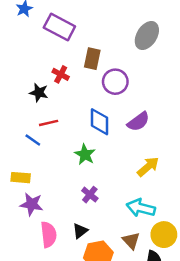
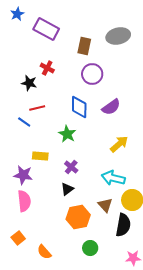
gray ellipse: (147, 36) -> (118, 36), turned 45
brown rectangle: (92, 59) -> (84, 46), moved
yellow rectangle: (21, 178) -> (40, 156), moved
black triangle: (80, 231) -> (67, 189), moved
pink semicircle: (49, 235) -> (24, 201), moved

